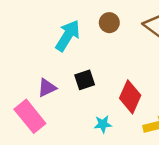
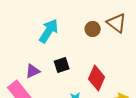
brown circle: (109, 23) -> (93, 29), moved

